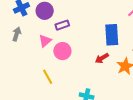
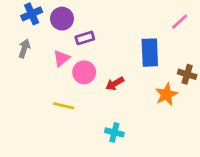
red arrow: (102, 58) -> (115, 84), moved
yellow line: (48, 77) -> (64, 106), turned -49

